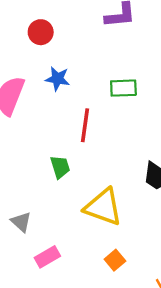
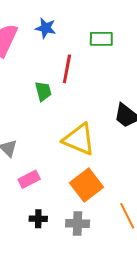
green trapezoid: (60, 167) -> (43, 91), moved
orange square: (115, 260) -> (86, 185), size x1.8

